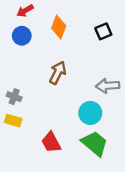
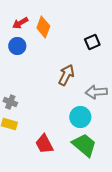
orange diamond: (59, 27) -> (43, 27), moved
brown arrow: (58, 73) -> (66, 75), moved

